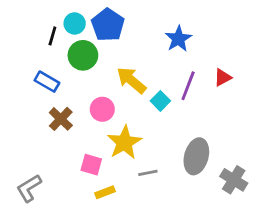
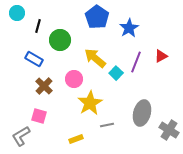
cyan circle: (75, 23) -> (17, 13), moved
blue pentagon: (108, 25) -> (97, 17), moved
pink square: (91, 165) -> (39, 116), moved

